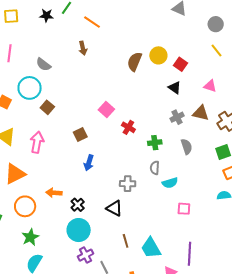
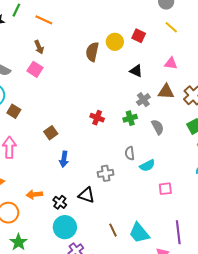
red square: (181, 64) -> (139, 36), moved
pink square: (106, 110) -> (35, 69), moved
green cross: (155, 143) -> (130, 118), moved
black triangle: (114, 208) -> (87, 195), moved

